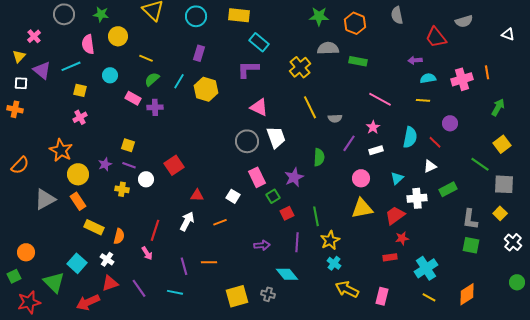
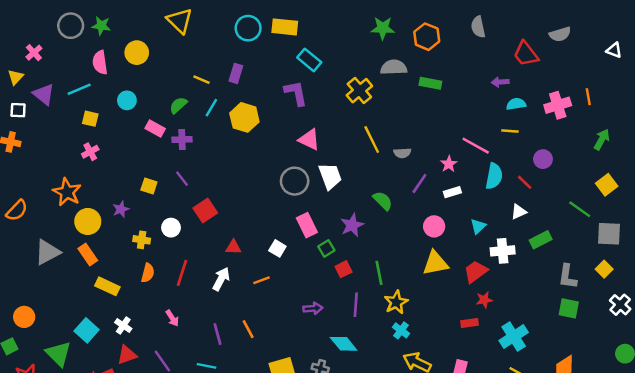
green star: (101, 14) -> (101, 26), moved
cyan circle: (196, 16) -> (248, 28), moved
yellow line: (146, 58) -> (202, 80), moved
purple L-shape: (248, 69) -> (296, 93), turned 80
pink line: (380, 99) -> (476, 146), moved
green semicircle: (319, 157) -> (383, 201), turned -48
purple line: (129, 165) -> (182, 179), moved, turned 32
red line: (155, 230) -> (182, 273), moved
orange semicircle: (119, 236) -> (148, 273), moved
orange line: (209, 262) -> (248, 329), turned 63

